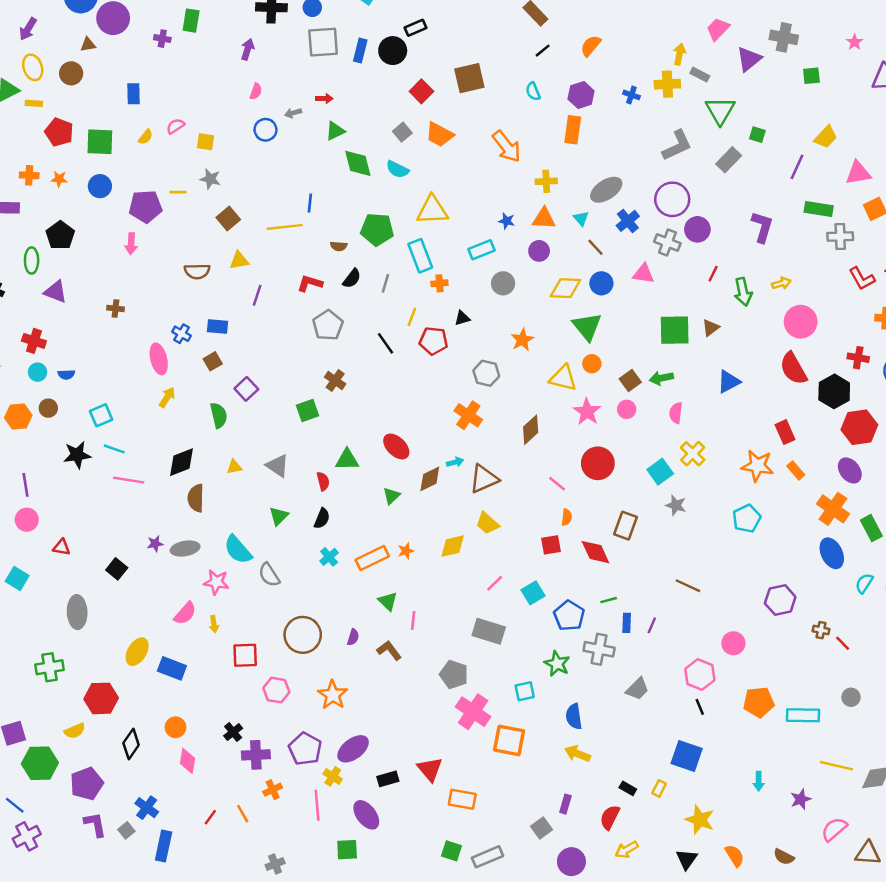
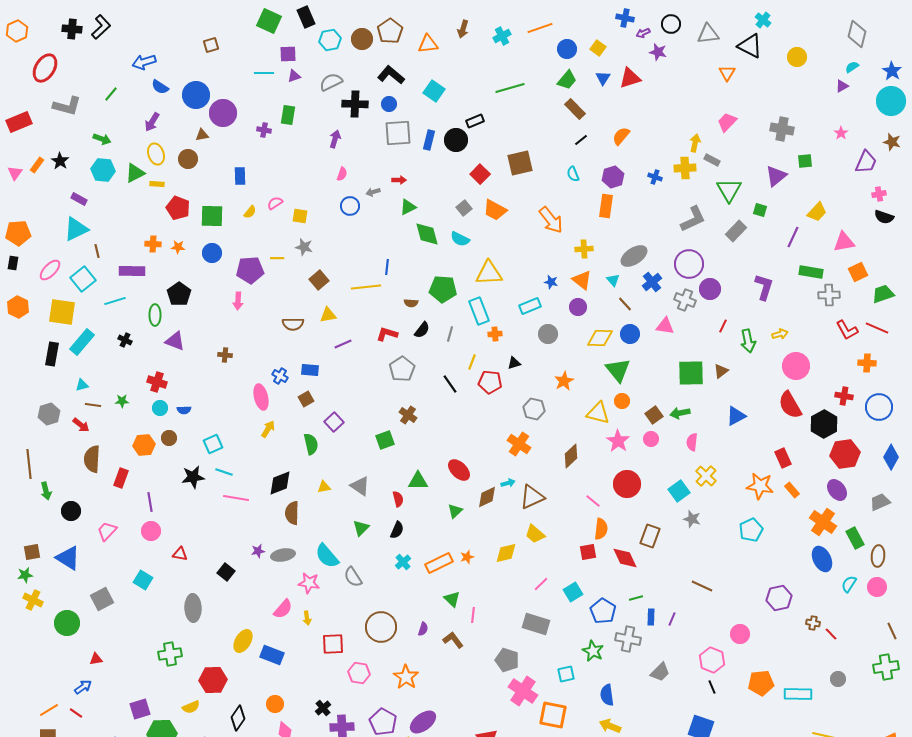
purple triangle: (749, 59) -> (776, 176), moved
orange triangle: (544, 219) -> (582, 280), turned 35
purple line: (257, 295) -> (343, 344), turned 48
orange semicircle: (567, 517) -> (601, 529), size x1.5

